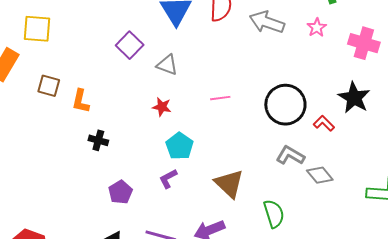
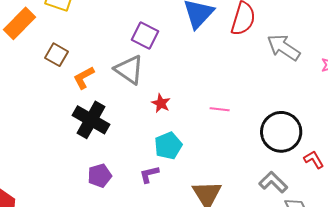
purple square: (130, 45) -> (145, 35), turned -32
gray triangle: (167, 65) -> (129, 70), moved, size x1.4
orange L-shape: (81, 101) -> (84, 78), turned 35
black cross: (98, 140) -> (91, 120), size x1.8

